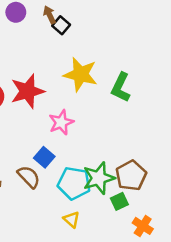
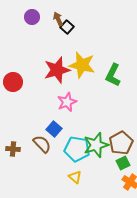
red star: (27, 91) -> (57, 70), moved
green square: (119, 201) -> (123, 163), moved

